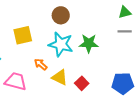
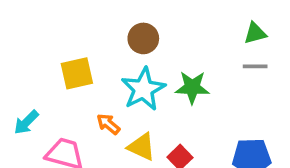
cyan star: (61, 44) -> (143, 89), turned 30

